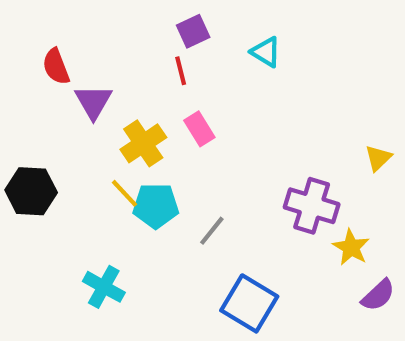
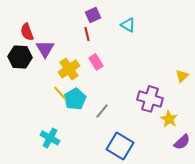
black hexagon: (31, 191) -> (20, 57), moved
cyan pentagon: (156, 206) -> (75, 99), turned -30

